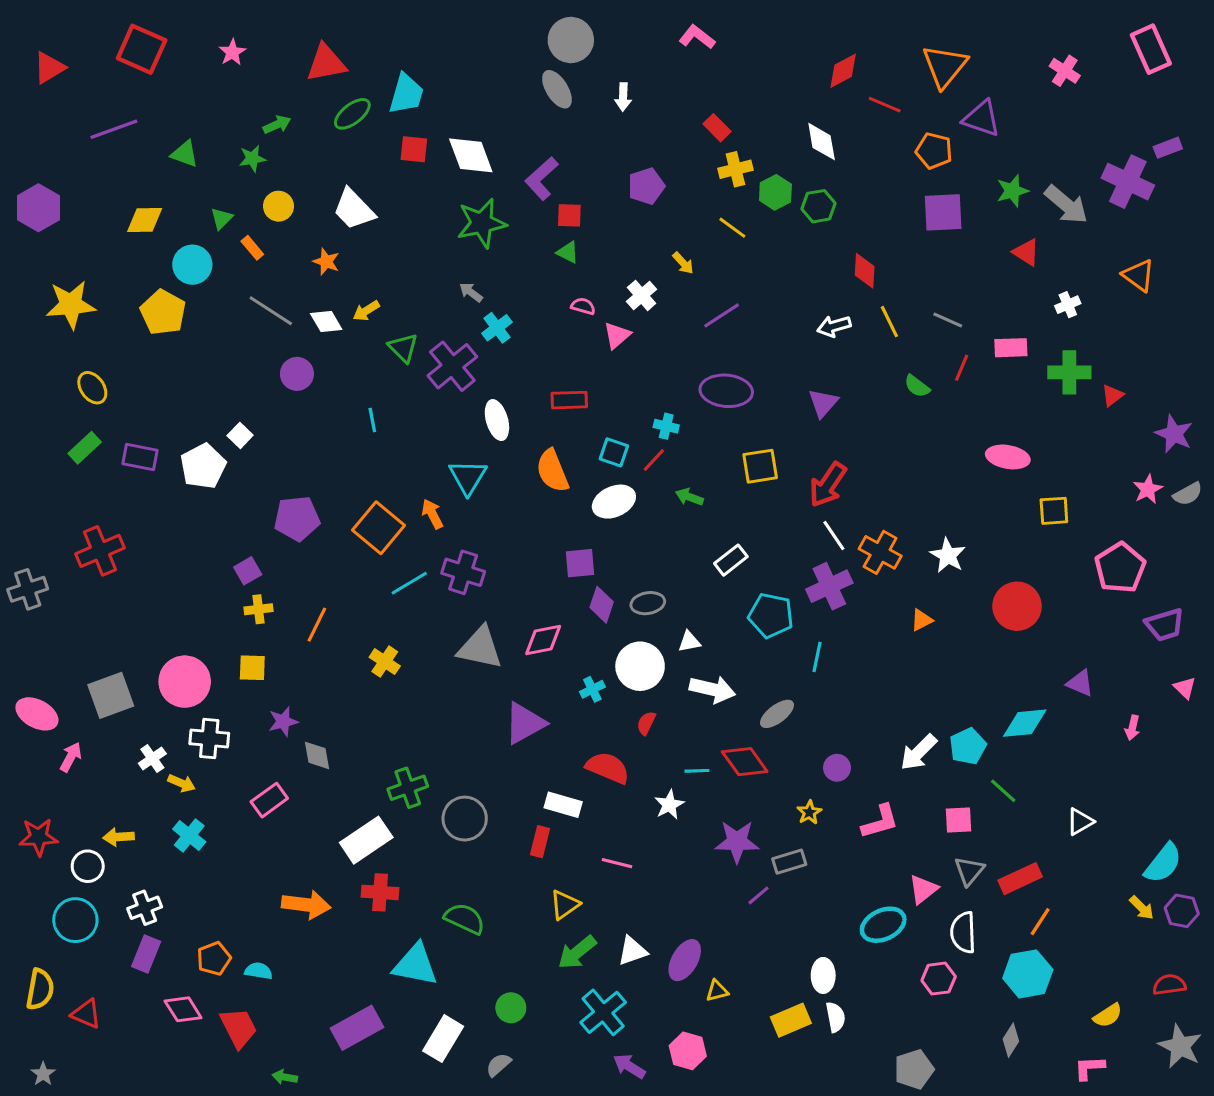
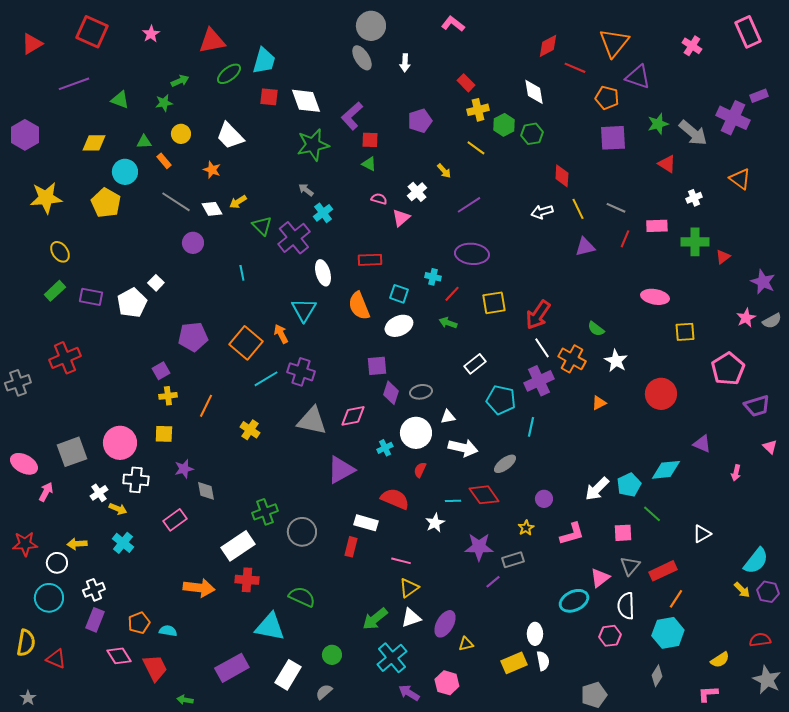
green triangle: (222, 218) -> (144, 142), turned 42
green semicircle: (917, 386) -> (596, 329), moved
purple triangle: (823, 403) -> (585, 247), moved, turned 35
red line: (654, 460) -> (452, 294), moved
yellow triangle: (565, 905) -> (409, 588), moved

